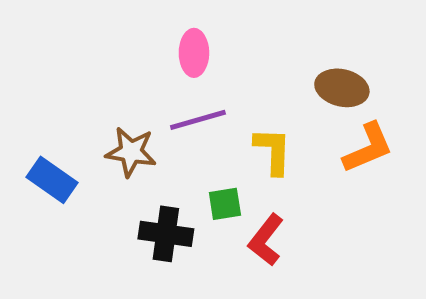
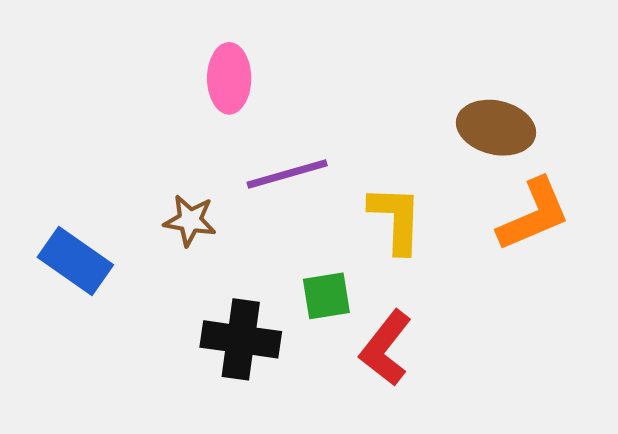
pink ellipse: (194, 53) -> (229, 78), moved
brown star: (131, 152) -> (190, 220), size x0.7

